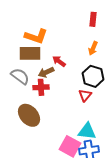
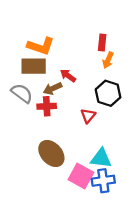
red rectangle: (93, 19) -> (102, 42), moved
red triangle: (85, 95) -> (88, 116), moved
brown ellipse: (29, 115) -> (51, 153), moved

